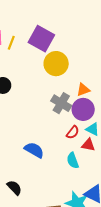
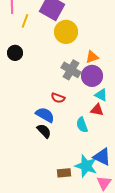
yellow line: (11, 43) -> (25, 21), moved
red semicircle: (73, 132) -> (58, 98), moved, turned 72
black semicircle: (14, 188) -> (44, 131), moved

